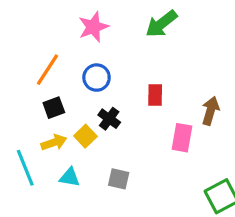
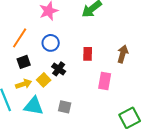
brown arrow: (210, 111) -> (123, 54), moved
cyan triangle: (70, 177) -> (34, 106), size x1.5

